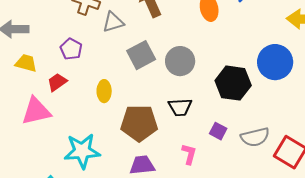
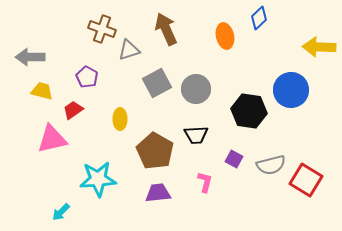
brown pentagon: (139, 123) -> (155, 151), turned 30

